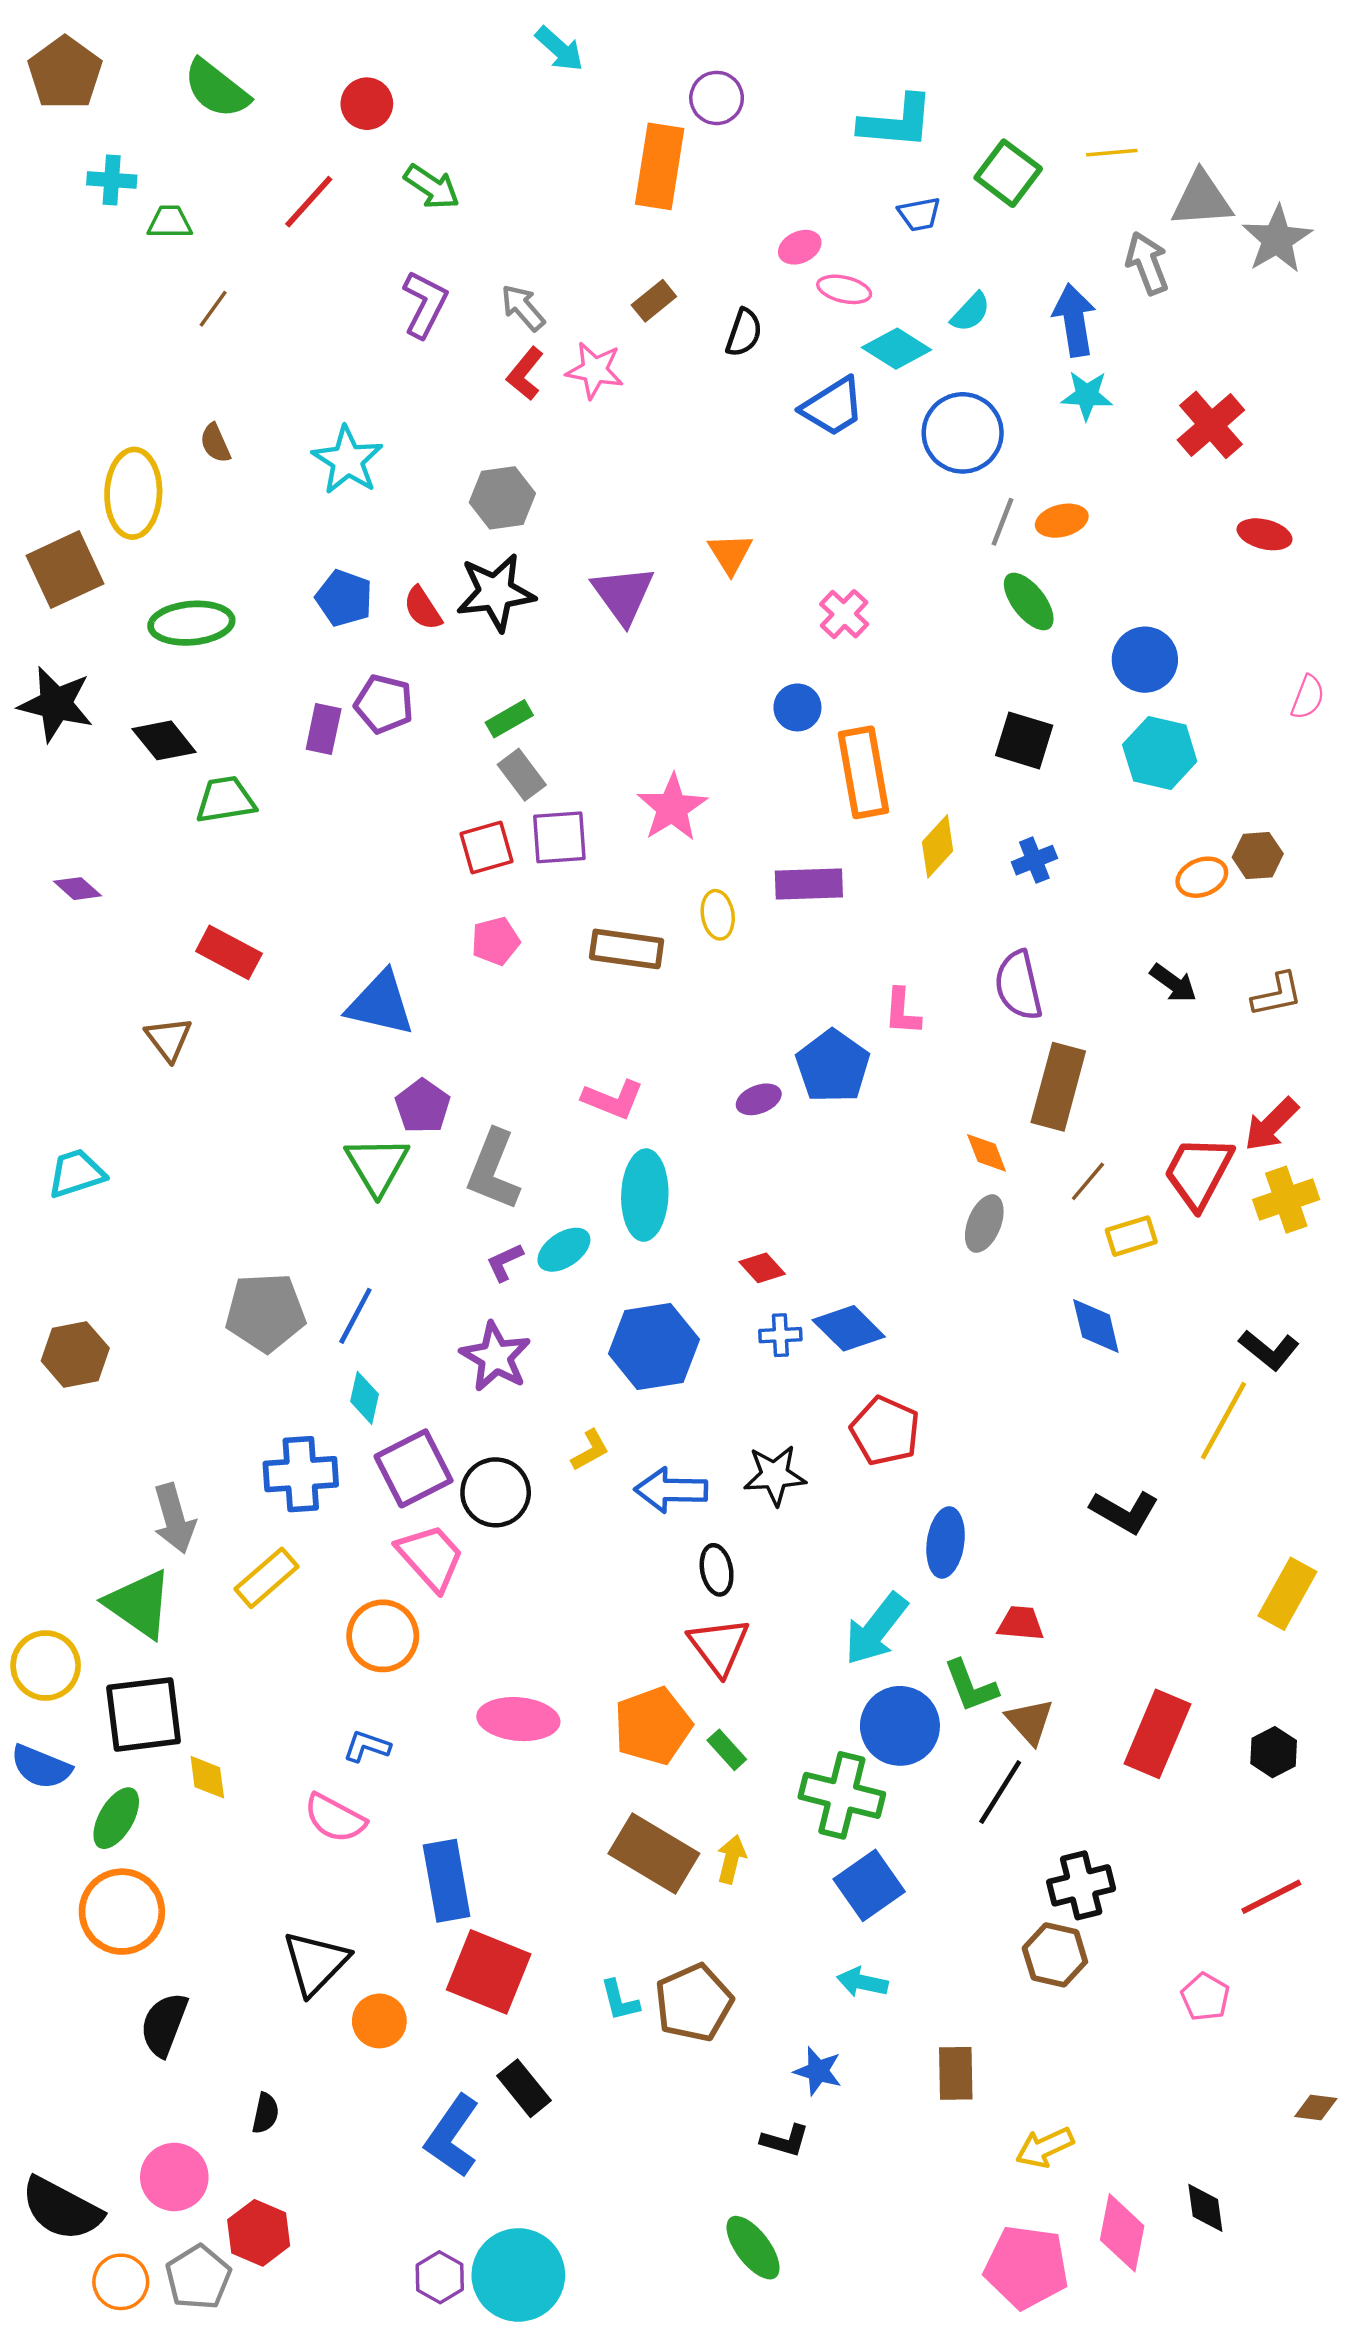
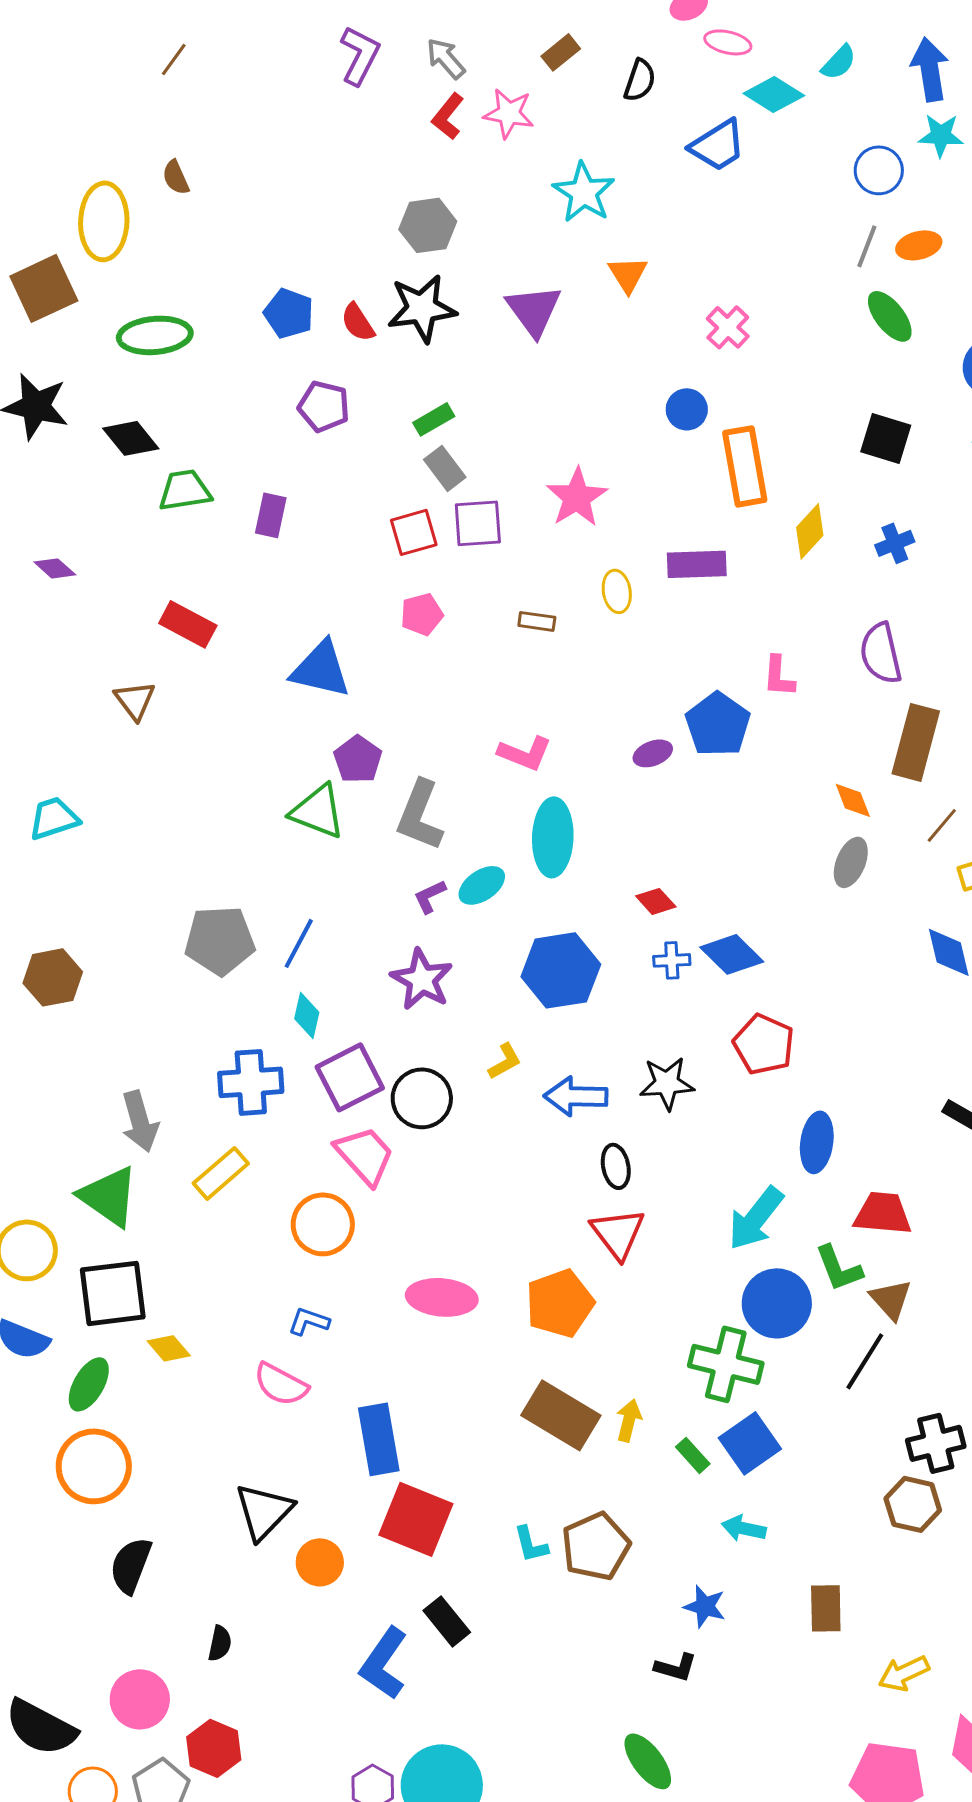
blue circle: (963, 433) -> (879, 170), moved, size x0.7
cyan star: (347, 460) -> (584, 192), moved
purple rectangle: (324, 729) -> (271, 515), moved
brown rectangle: (627, 949) -> (537, 621), size x0.6
green triangle: (377, 1165) -> (318, 811), turned -38
red trapezoid: (1021, 1623) -> (883, 1213), size x1.4
green rectangle: (727, 1750) -> (693, 1455), moved
yellow diamond: (207, 1777) -> (169, 1348), turned -33

